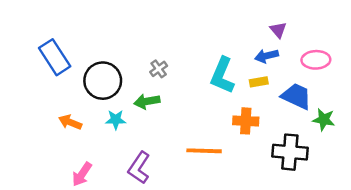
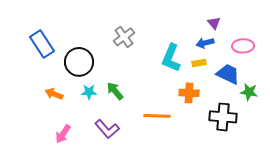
gray cross: (159, 69) -> (124, 37), moved, size x1.5
green arrow: (147, 101) -> (115, 91), moved, turned 60
purple L-shape: (139, 168) -> (107, 129), turned -75

